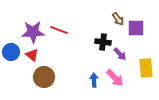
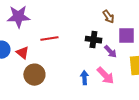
purple square: (136, 28) -> (126, 36), moved
red line: (59, 30) -> (49, 39), moved, turned -30
purple star: (33, 32) -> (18, 17), moved

